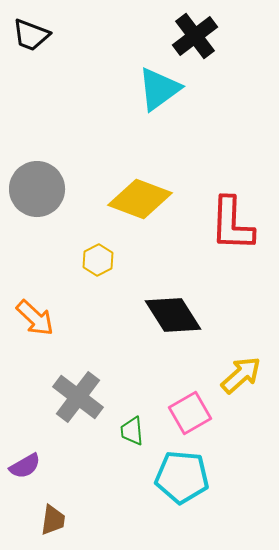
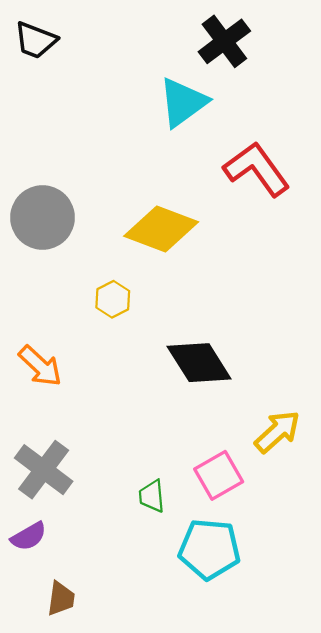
red L-shape: (232, 224) -> (257, 169), moved, turned 142
gray cross: (78, 397) -> (44, 470), moved

